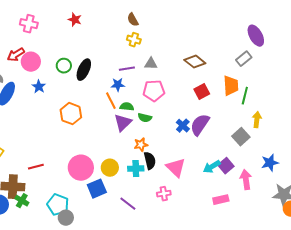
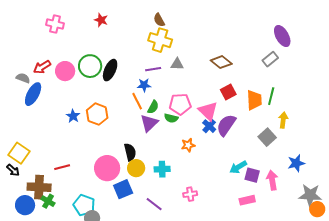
yellow cross: (134, 40) -> (160, 40), size x1.6
red arrow: (16, 55) -> (42, 67), moved
pink circle: (31, 62) -> (65, 71), moved
green circle: (64, 66) -> (90, 66), size x1.5
orange trapezoid: (231, 86) -> (254, 100), moved
blue star: (39, 87) -> (73, 116), moved
pink pentagon: (154, 91) -> (180, 104), moved
green semicircle: (127, 107) -> (153, 107), turned 112
orange star: (141, 145) -> (188, 145), moved
black semicircle: (150, 161) -> (130, 152), moved
purple square: (226, 166) -> (252, 175), moved, turned -35
pink triangle: (176, 168) -> (208, 111), moved

